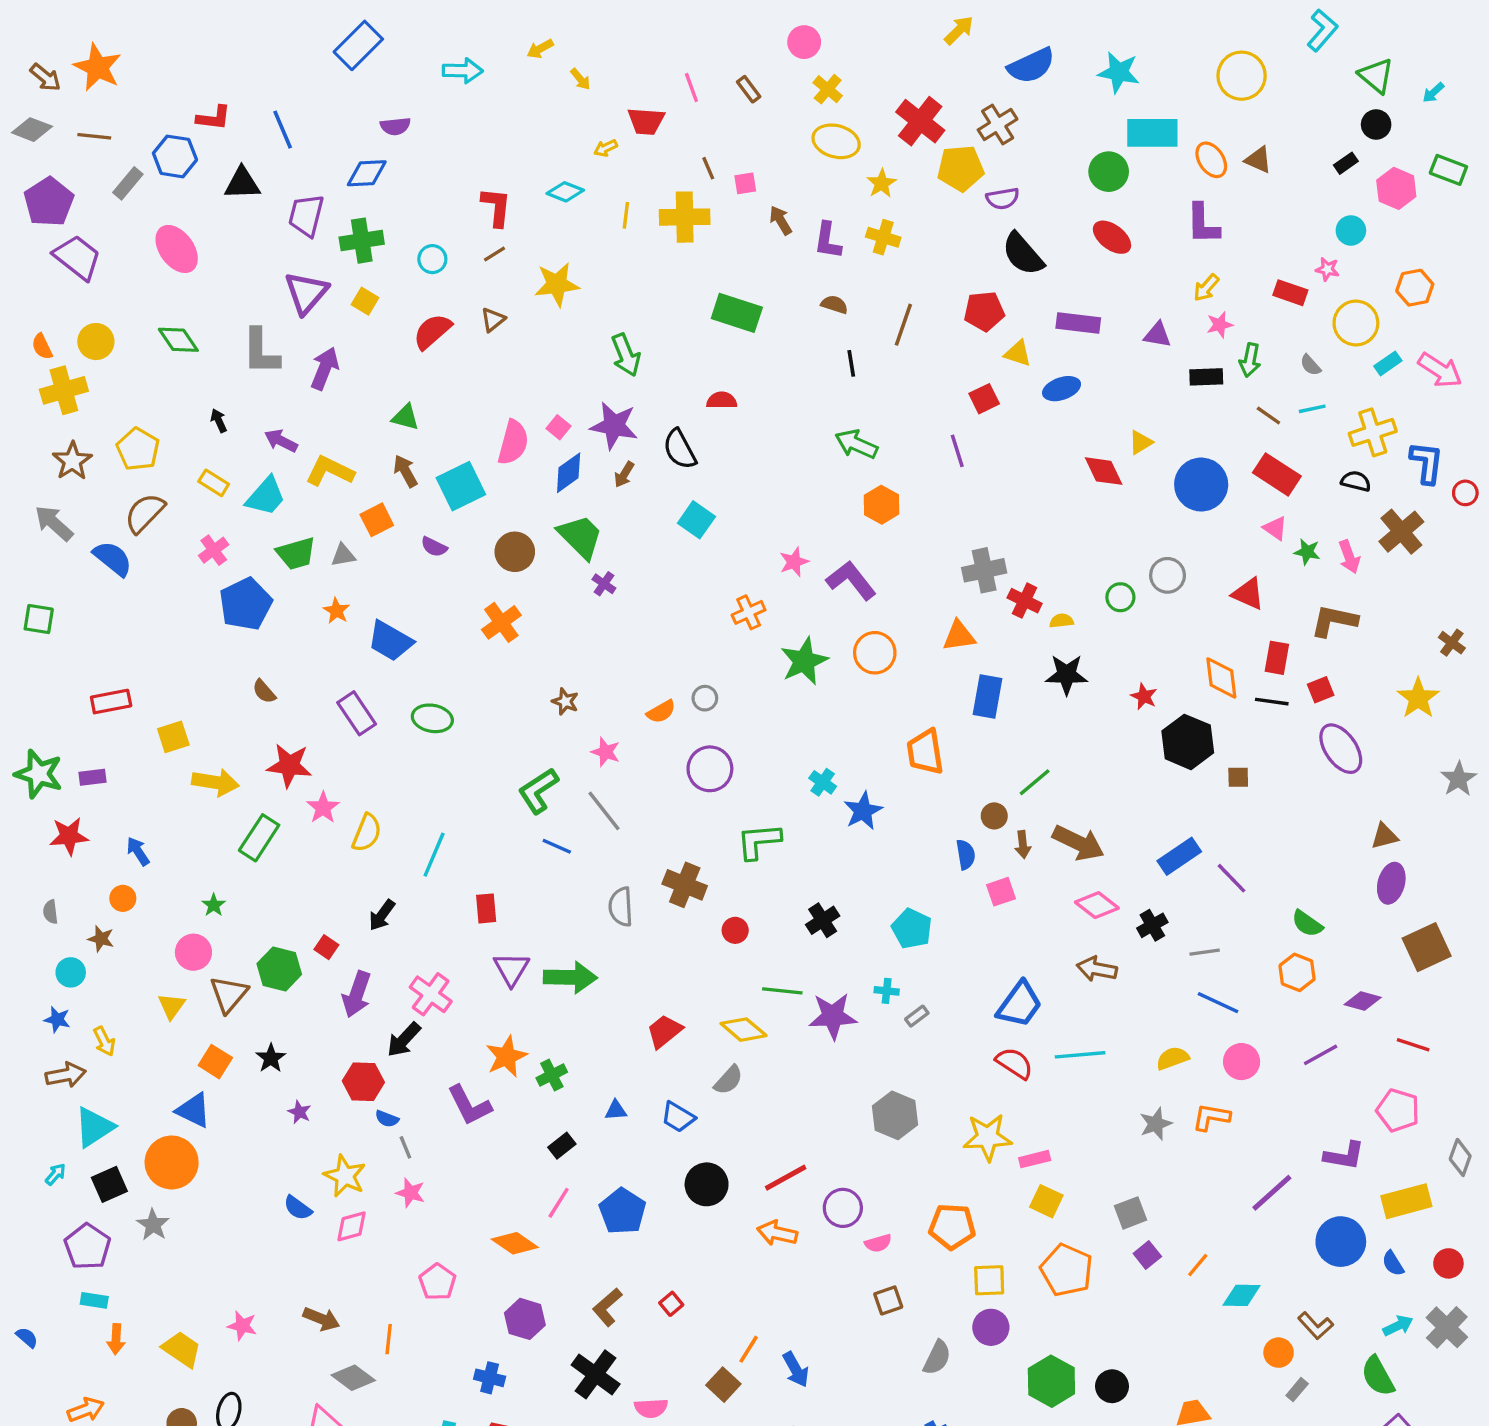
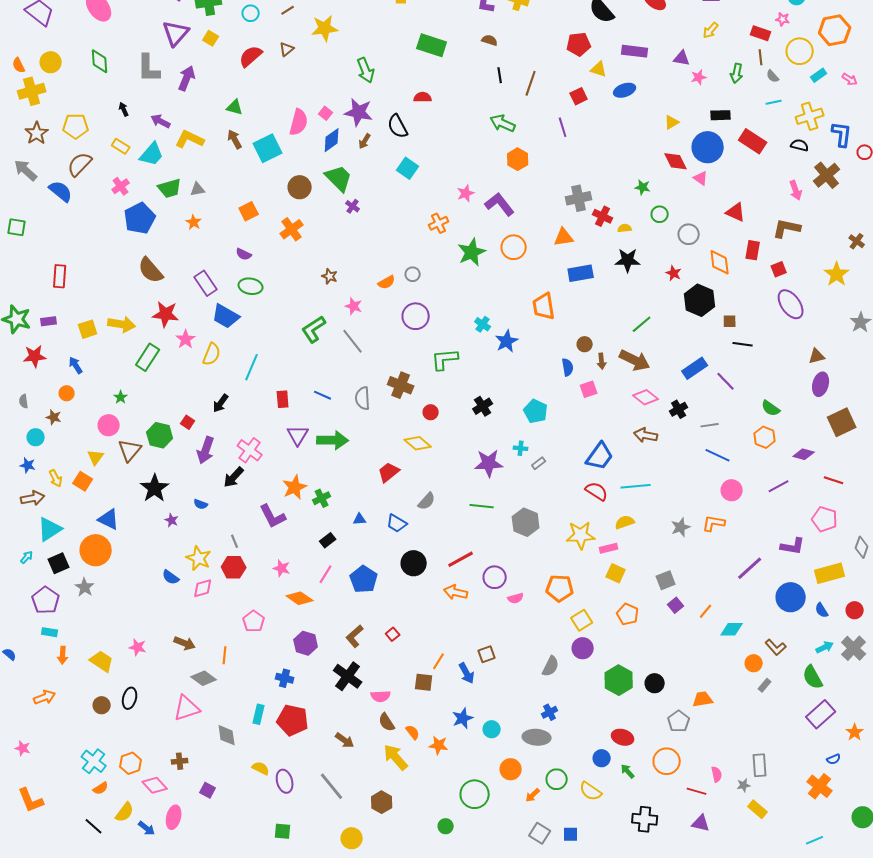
orange hexagon: (1415, 288) -> (835, 30), size x1.4
brown line: (903, 325) -> (531, 83), moved
pink star: (1220, 325) -> (699, 77), moved
green diamond: (178, 340) -> (100, 61), turned 30
pink arrow: (1440, 370) -> (850, 79), size x0.6
black rectangle: (1206, 377) -> (721, 115), moved
brown line: (1268, 416) -> (761, 57), moved, turned 49
yellow pentagon: (138, 449) -> (76, 126), turned -30
red diamond: (1104, 471) -> (676, 161), moved
orange square: (377, 520) -> (249, 211), moved
pink triangle: (1275, 528) -> (701, 178), moved
purple semicircle: (434, 547) -> (244, 254), moved
green star: (1307, 552) -> (643, 187), moved
gray circle: (1168, 575) -> (689, 234), moved
blue trapezoid: (390, 641) -> (226, 316), moved
brown semicircle: (264, 691) -> (151, 270), size x1.8
blue rectangle: (988, 696) -> (581, 273), turned 70
red rectangle: (111, 702) -> (60, 276), turned -75
black line: (1272, 702) -> (743, 344), moved
yellow square: (173, 737) -> (88, 329), moved
green line: (1035, 782) -> (642, 324), moved
blue line: (557, 846) -> (323, 395), moved
green line: (782, 991) -> (482, 506), moved
yellow diamond: (744, 1030) -> (418, 443), moved
black star: (271, 1058) -> (155, 488), size x1.6
yellow semicircle: (1173, 1058) -> (625, 522), moved
orange square: (215, 1062) -> (83, 481), moved
red hexagon: (363, 1082) -> (234, 567), moved
blue semicircle: (387, 1119) -> (201, 504), moved
pink star: (410, 1193) -> (282, 568), moved
orange pentagon: (1067, 1270) -> (628, 614), size x0.7
yellow square: (989, 1280) -> (582, 620), turned -30
brown square: (888, 1300) -> (487, 654), moved
brown square: (723, 1385) -> (424, 682), turned -36

